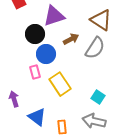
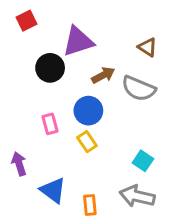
brown triangle: (101, 20) -> (147, 47), size x0.6
gray semicircle: (95, 48) -> (139, 88), turned 80
blue circle: (46, 54) -> (88, 111), moved
yellow rectangle: (60, 84) -> (87, 142), size x0.6

